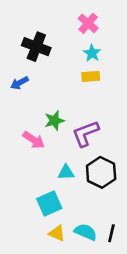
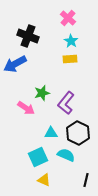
blue arrow: (19, 83) -> (15, 64), size x1.6
purple L-shape: (86, 133) -> (66, 103), turned -30
cyan semicircle: (86, 232) -> (66, 155), moved

